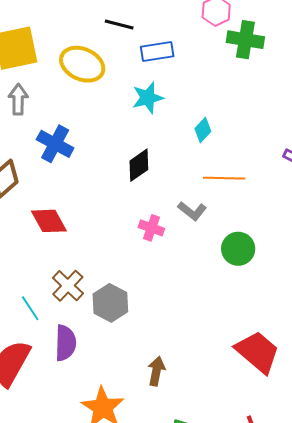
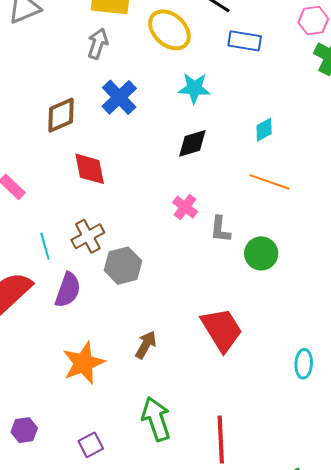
cyan star: (148, 98) -> (194, 88), moved
gray L-shape: (192, 211) -> (220, 229), moved, turned 40
red trapezoid: (258, 352) -> (222, 330), moved

